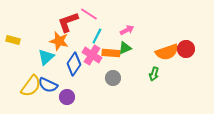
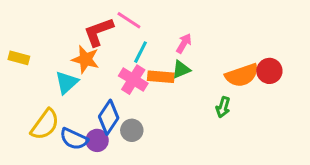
pink arrow: (127, 30) -> (184, 43), turned -32
blue diamond: (74, 64) -> (109, 117), moved
gray circle: (113, 78) -> (132, 130), moved
blue semicircle: (48, 85) -> (74, 139), moved

